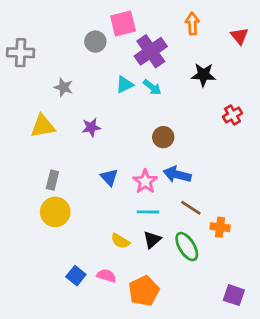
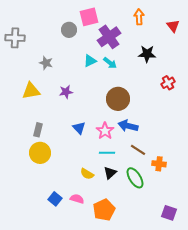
brown circle: (163, 137) -> (118, 99), size x1.5

